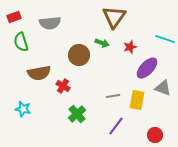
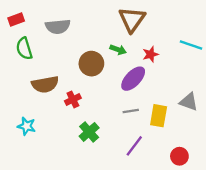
purple ellipse: (147, 68) -> (133, 79), moved
red cross: (63, 86) -> (73, 99), turned 32

